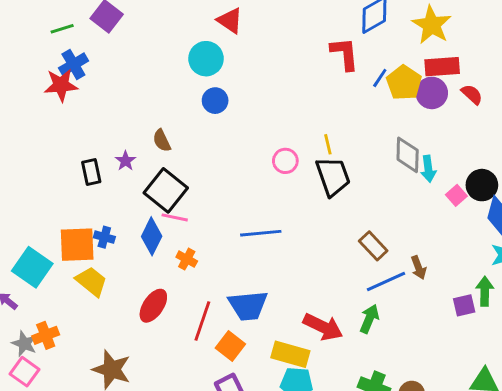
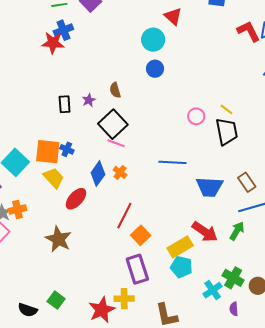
red L-shape: (345, 54) -> (249, 31), moved, turned -30
yellow line: (328, 144) -> (227, 109), turned -48
blue diamond: (152, 236) -> (98, 174), moved
red ellipse: (153, 306) -> (76, 199), moved
blue trapezoid: (248, 306) -> (210, 187), moved
yellow rectangle: (290, 354) -> (180, 247), turned -55

